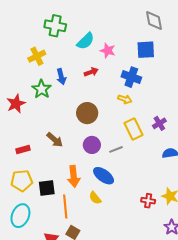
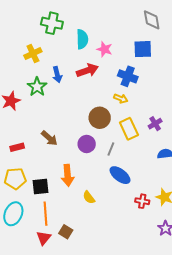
cyan semicircle: (86, 41) -> (82, 39), turned -48
red arrow: (91, 72) -> (87, 70), size x1.5
brown circle: (87, 113) -> (100, 118), moved
gray line: (116, 149) -> (111, 149), turned -48
blue ellipse: (104, 176) -> (120, 175), moved
orange line: (65, 207) -> (46, 214), moved

